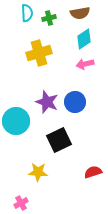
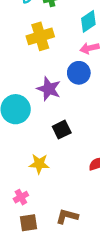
blue circle: (75, 102) -> (79, 73), moved
black square: (59, 140) -> (62, 130), size x0.7

